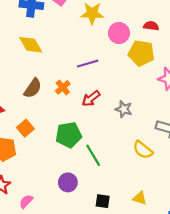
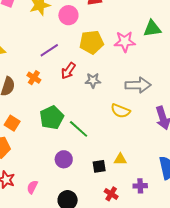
yellow pentagon: (141, 53) -> (92, 42), moved
red arrow: (91, 98) -> (68, 71), moved
yellow triangle: (140, 198) -> (120, 159), moved

